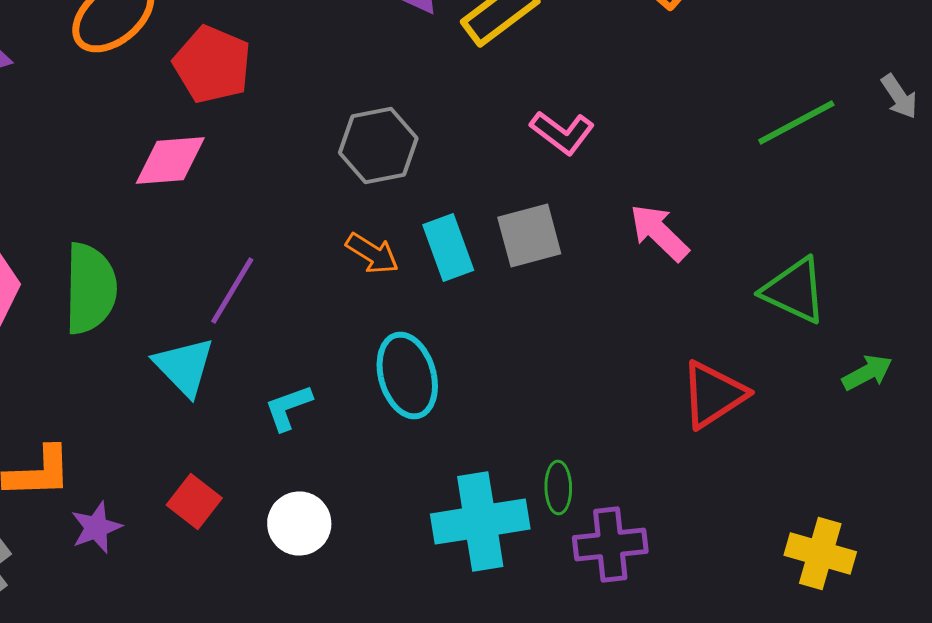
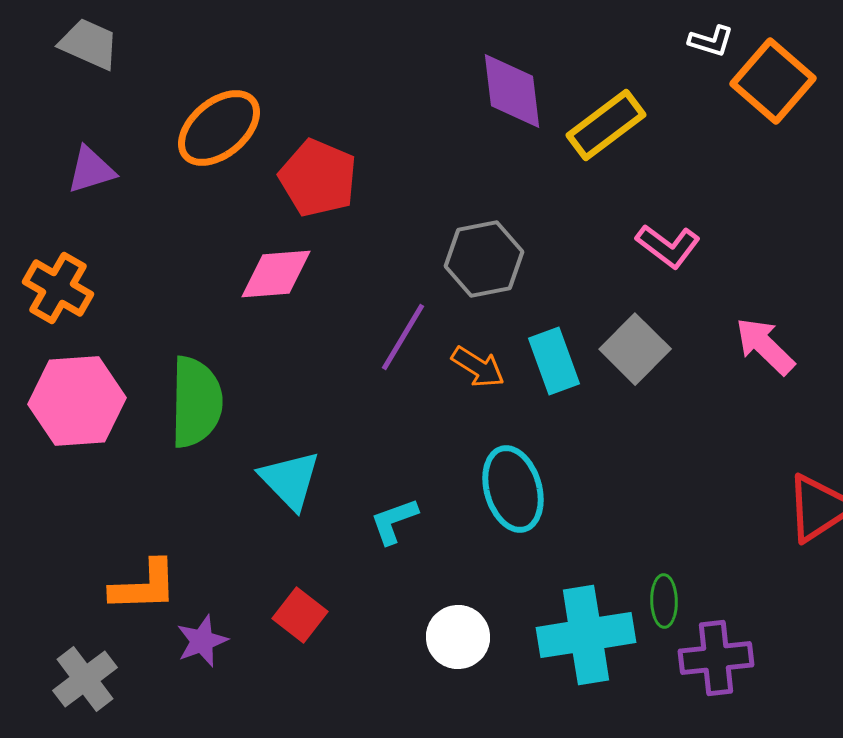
gray square: (529, 236) -> (635, 349), turned -30
purple line: (232, 290) -> (403, 337), moved
white circle: (299, 524) -> (458, 637), moved

